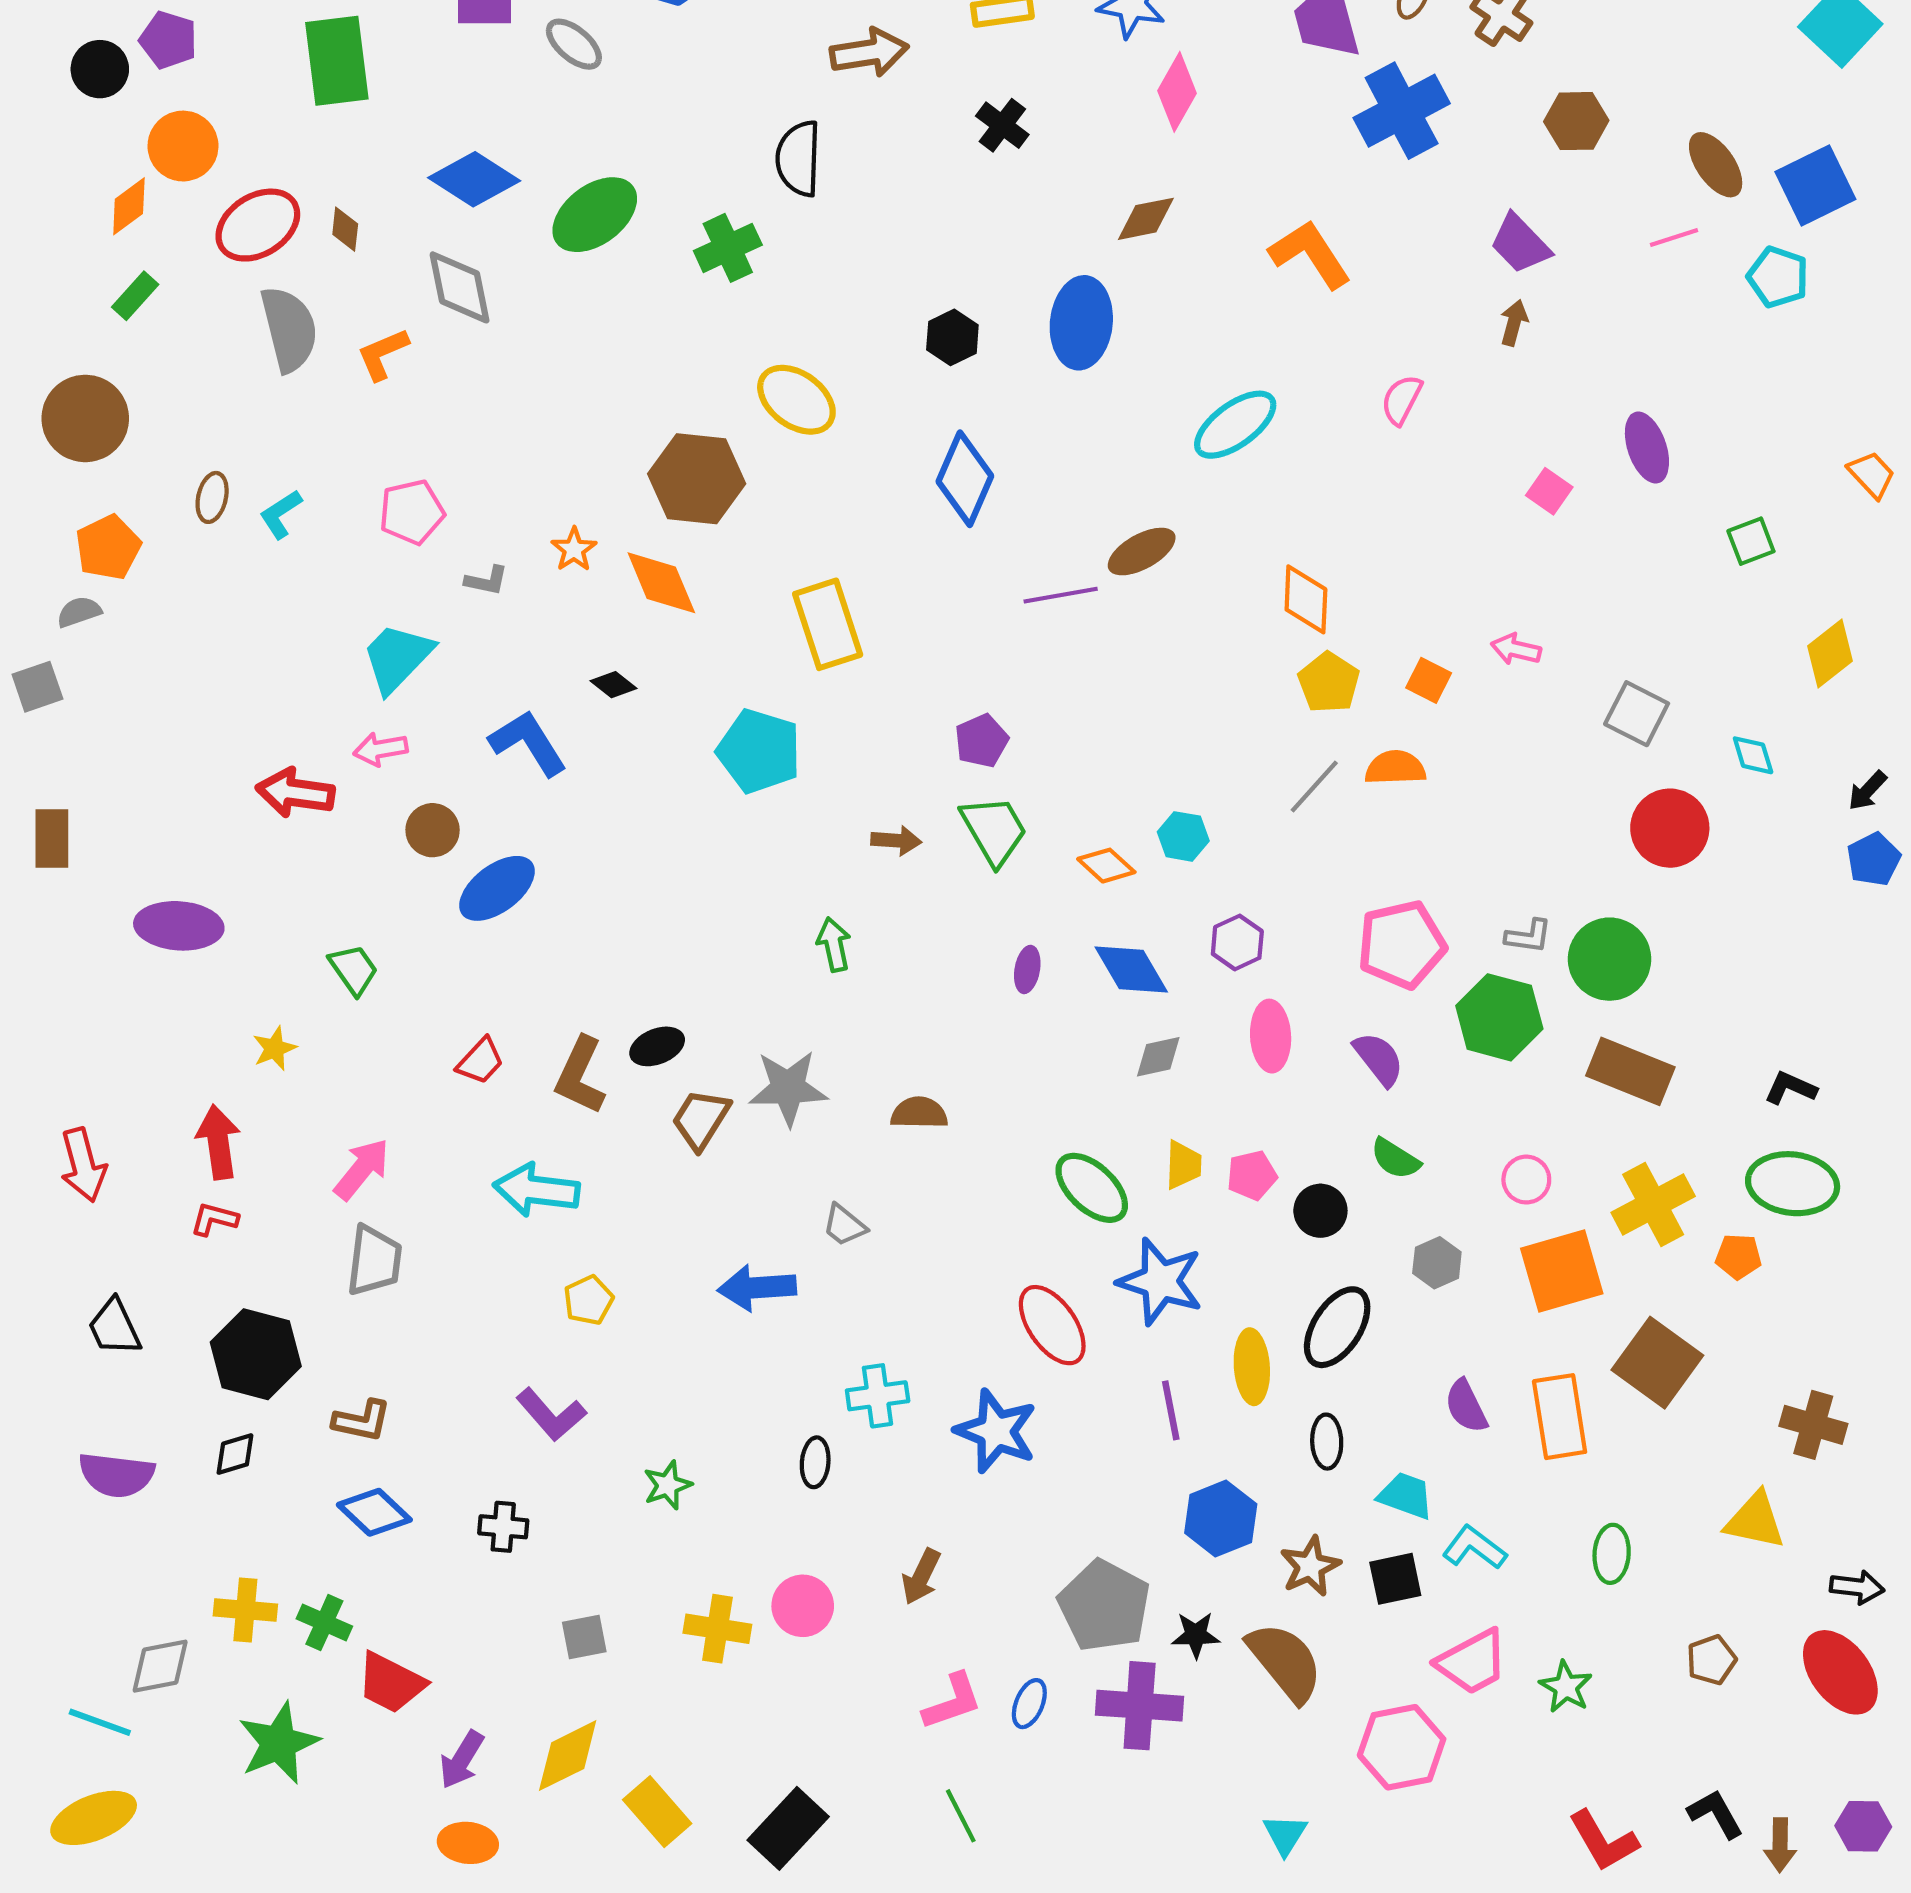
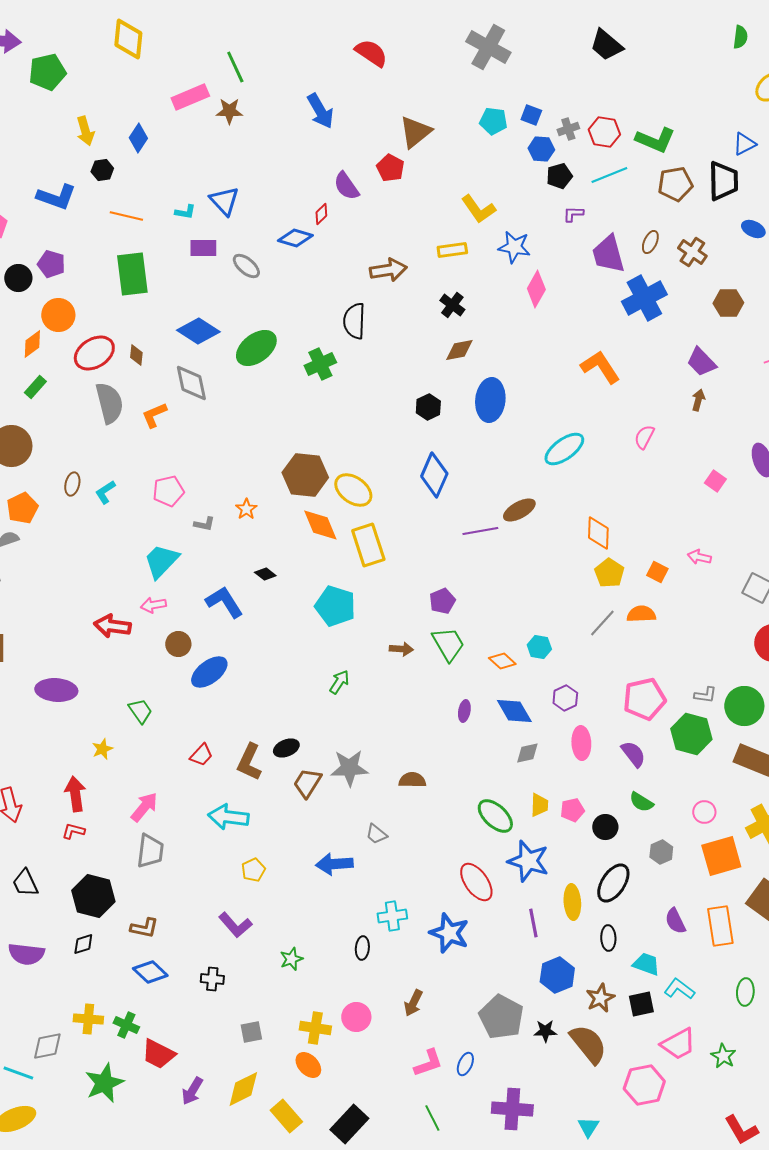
brown diamond: (1146, 219) -> (459, 350), moved
yellow ellipse: (796, 400) -> (353, 490), moved
orange diamond: (661, 583) -> (320, 525), moved
green arrow: (834, 945) -> (339, 682), moved, turned 45
purple cross: (1140, 1706) -> (512, 1109), moved
orange ellipse: (468, 1843) -> (308, 1065), moved, turned 40

